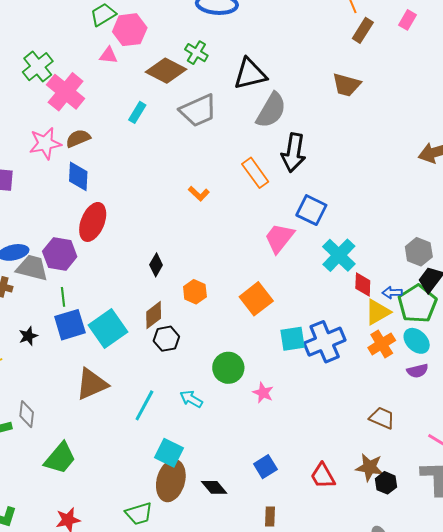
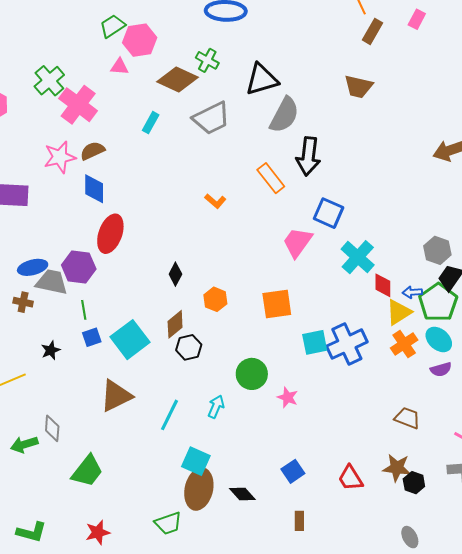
orange square: (256, 299) -> (277, 304), turned 32
blue square: (70, 325) -> (92, 337), size x0.6
cyan arrow: (191, 399) -> (216, 407), turned 85

